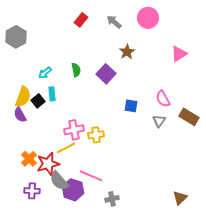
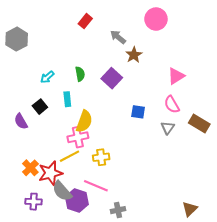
gray arrow: (114, 22) -> (118, 37), moved
pink triangle: (179, 54) -> (176, 76), moved
cyan rectangle: (52, 94) -> (67, 99), moved
yellow semicircle: (23, 97) -> (84, 121), moved
yellow cross: (96, 135) -> (101, 157), moved

